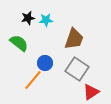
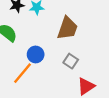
gray square: (77, 69) -> (71, 61), size x0.6

